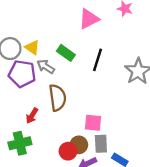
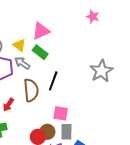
pink triangle: (89, 19) -> (41, 31), moved
yellow triangle: (32, 48) -> (19, 45), moved
black line: (97, 60) -> (53, 81), moved

